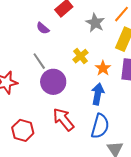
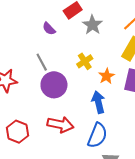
gray star: (95, 23) -> (92, 25), moved
blue arrow: (98, 94) -> (98, 102), turned -30
red arrow: (63, 119) -> (60, 125), turned 135

